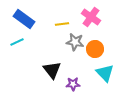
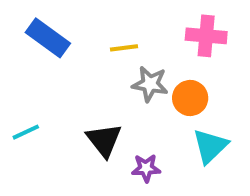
pink cross: (91, 17) -> (206, 36), moved, turned -30
cyan line: (17, 42) -> (26, 132), moved
cyan triangle: (105, 73) -> (210, 146), turned 30

